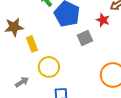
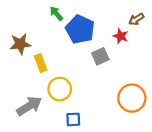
gray arrow: (22, 82) -> (29, 106), size x1.6

